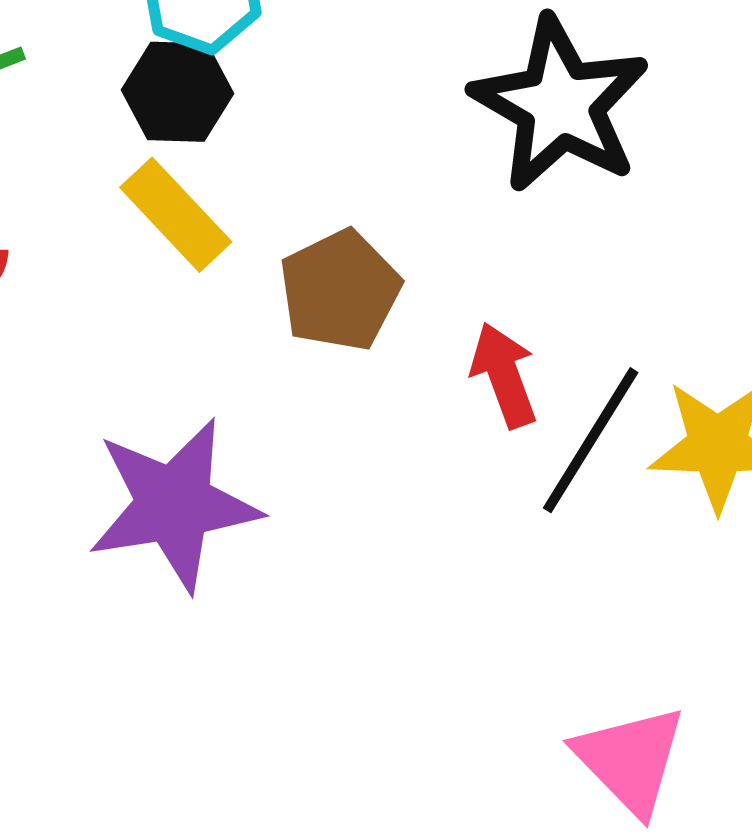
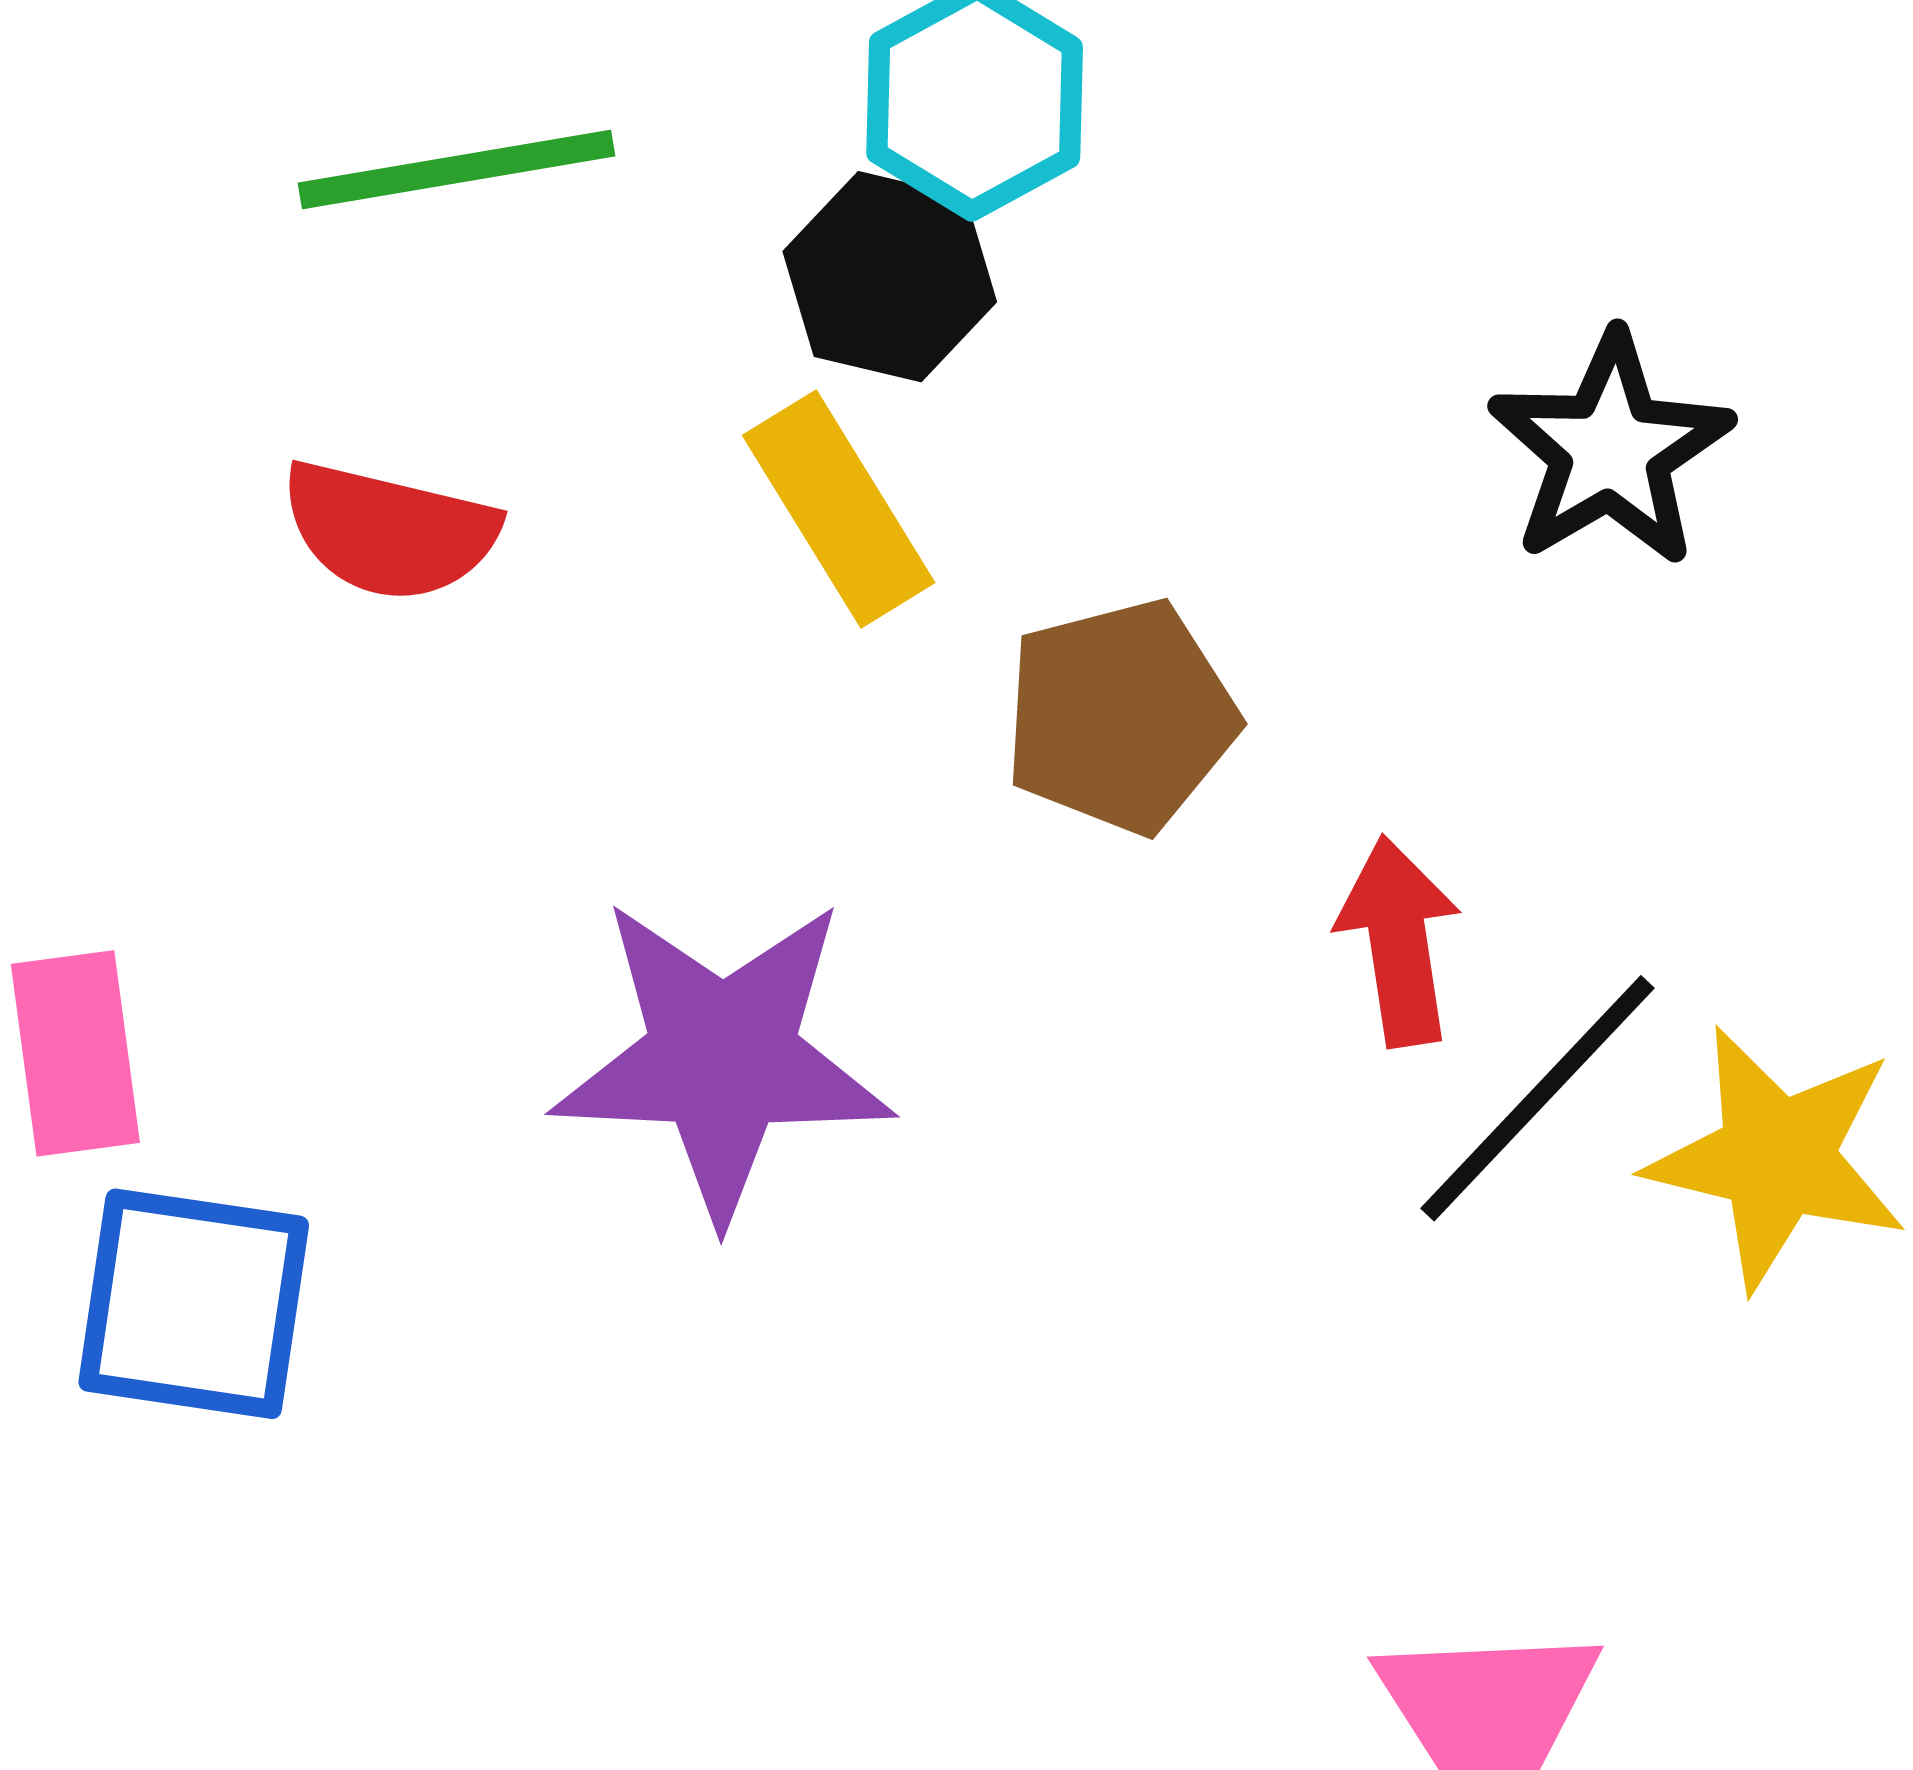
black star: (560, 104) -> (1610, 450), size x0.7

